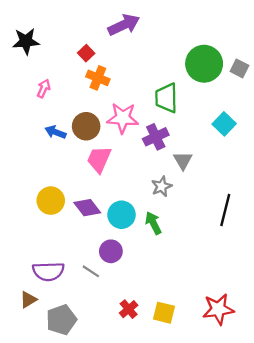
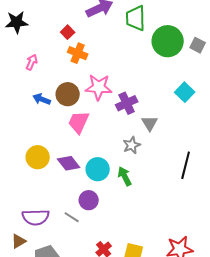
green trapezoid: (166, 98) -> (136, 18), moved

